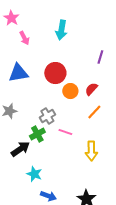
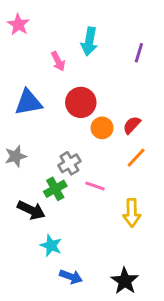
pink arrow: (24, 38) -> (58, 61), moved
purple line: (100, 57) -> (139, 53), moved
black arrow: (20, 149) -> (31, 210), turned 60

